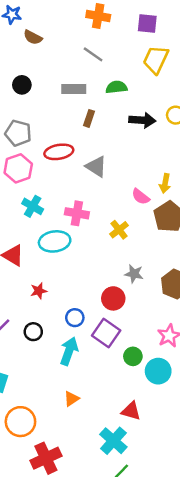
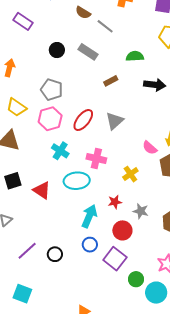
brown semicircle: (33, 37) -> (83, 13), moved
gray line: (93, 54) -> (105, 26), moved
gray rectangle: (74, 89) -> (88, 52), moved, turned 30
brown rectangle: (89, 118) -> (111, 81), turned 40
red ellipse: (59, 152) -> (83, 120), moved, turned -45
gray triangle: (96, 167) -> (115, 121), turned 42
red star: (39, 291) -> (115, 202), moved
cyan arrow: (69, 351) -> (89, 216), moved

